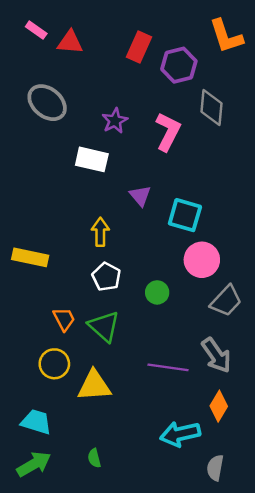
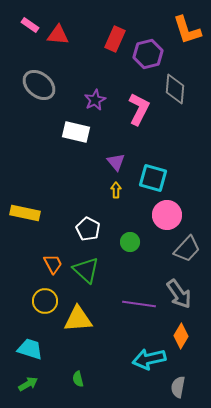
yellow arrow: (100, 232) -> (116, 190), moved, size x0.7
green arrow: (34, 464) -> (28, 384), size x0.7

